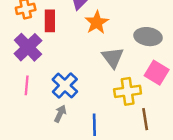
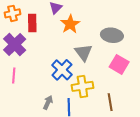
blue cross: (65, 85) -> (62, 70), moved
yellow cross: (128, 91) -> (82, 86), moved
gray arrow: (60, 114) -> (48, 102), moved

